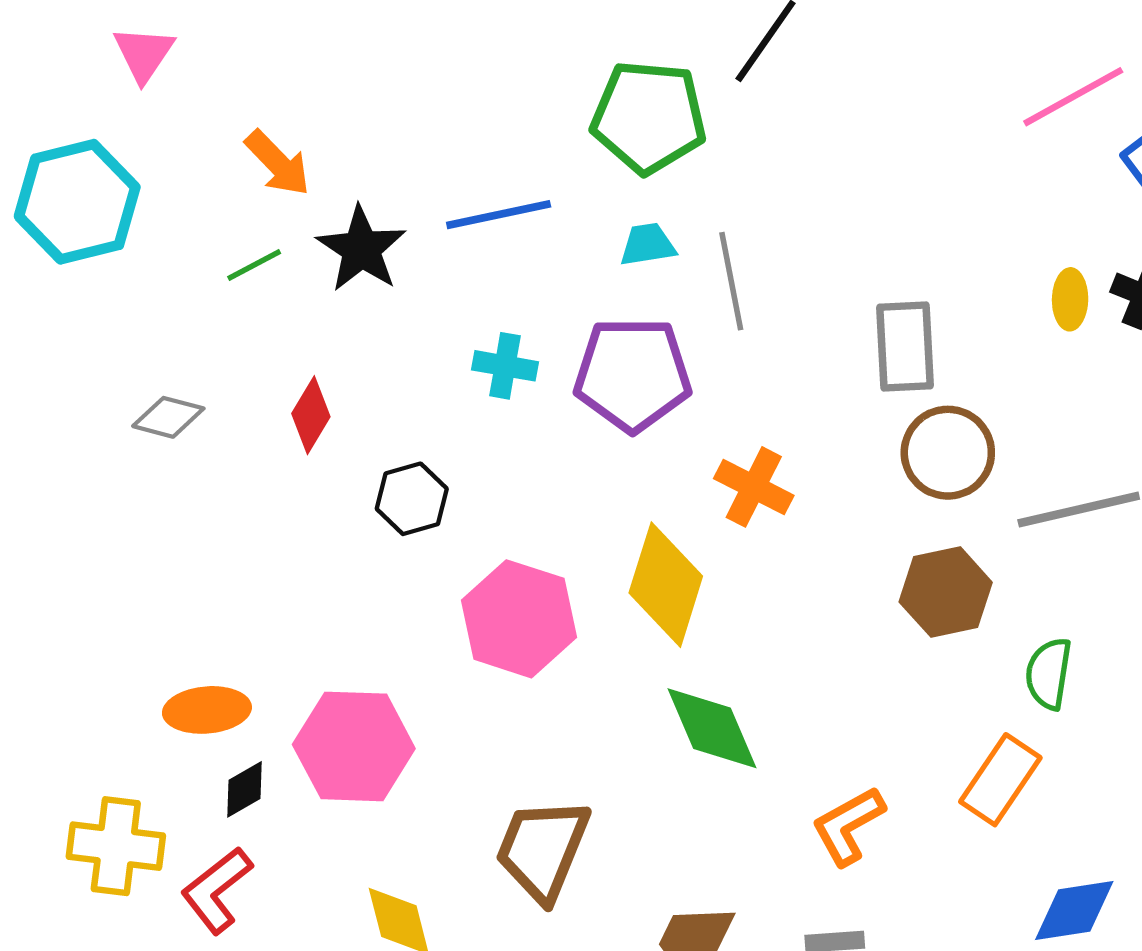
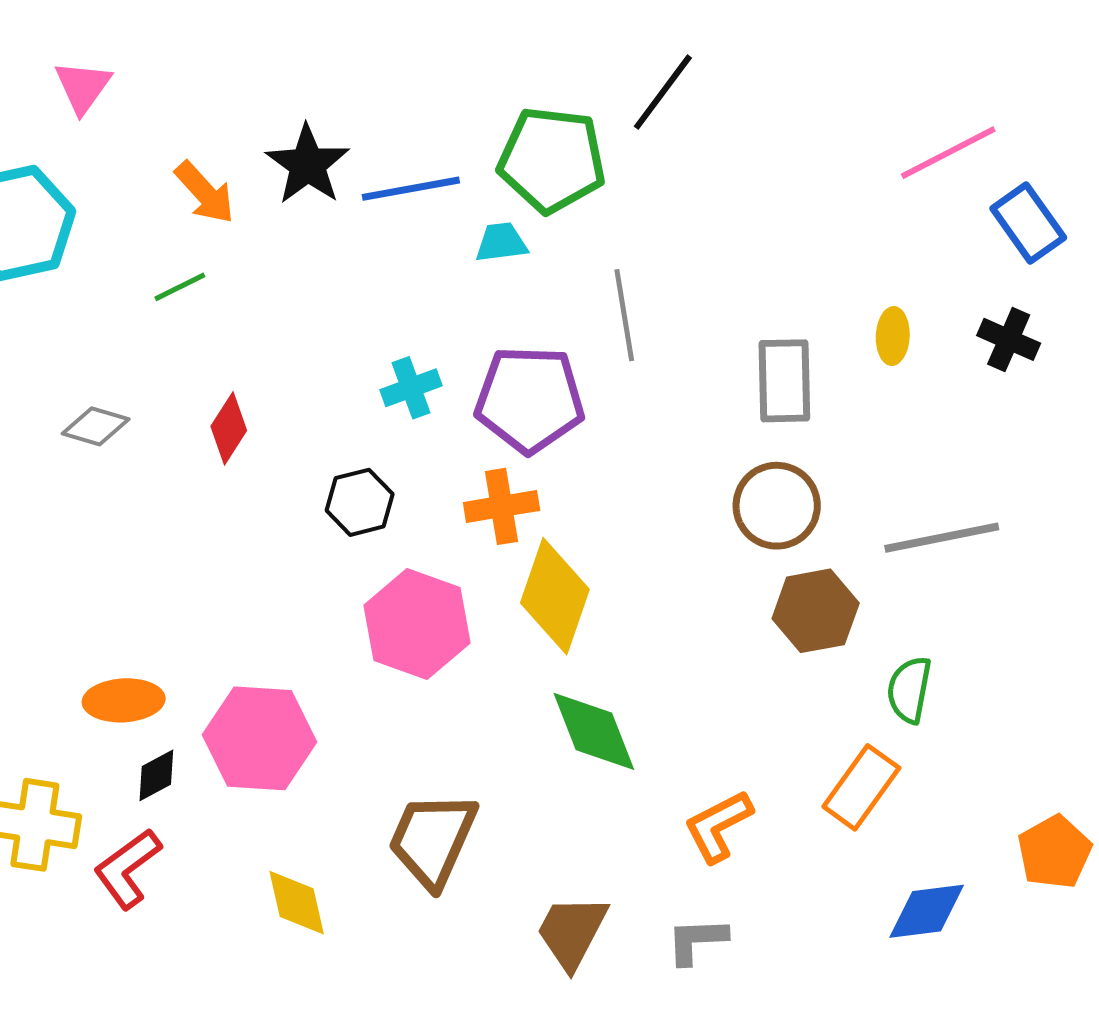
blue line: (499, 215) -> (411, 189), moved
cyan trapezoid: (648, 245) -> (501, 242), moved
black star: (361, 249) -> (308, 165), moved
yellow ellipse: (1070, 299) -> (893, 336), moved
cyan cross: (505, 366) -> (411, 388), turned -32
brown circle: (948, 453) -> (777, 506), moved
orange cross: (754, 487) -> (502, 506), moved, turned -38
black hexagon: (412, 499) -> (360, 502), moved

